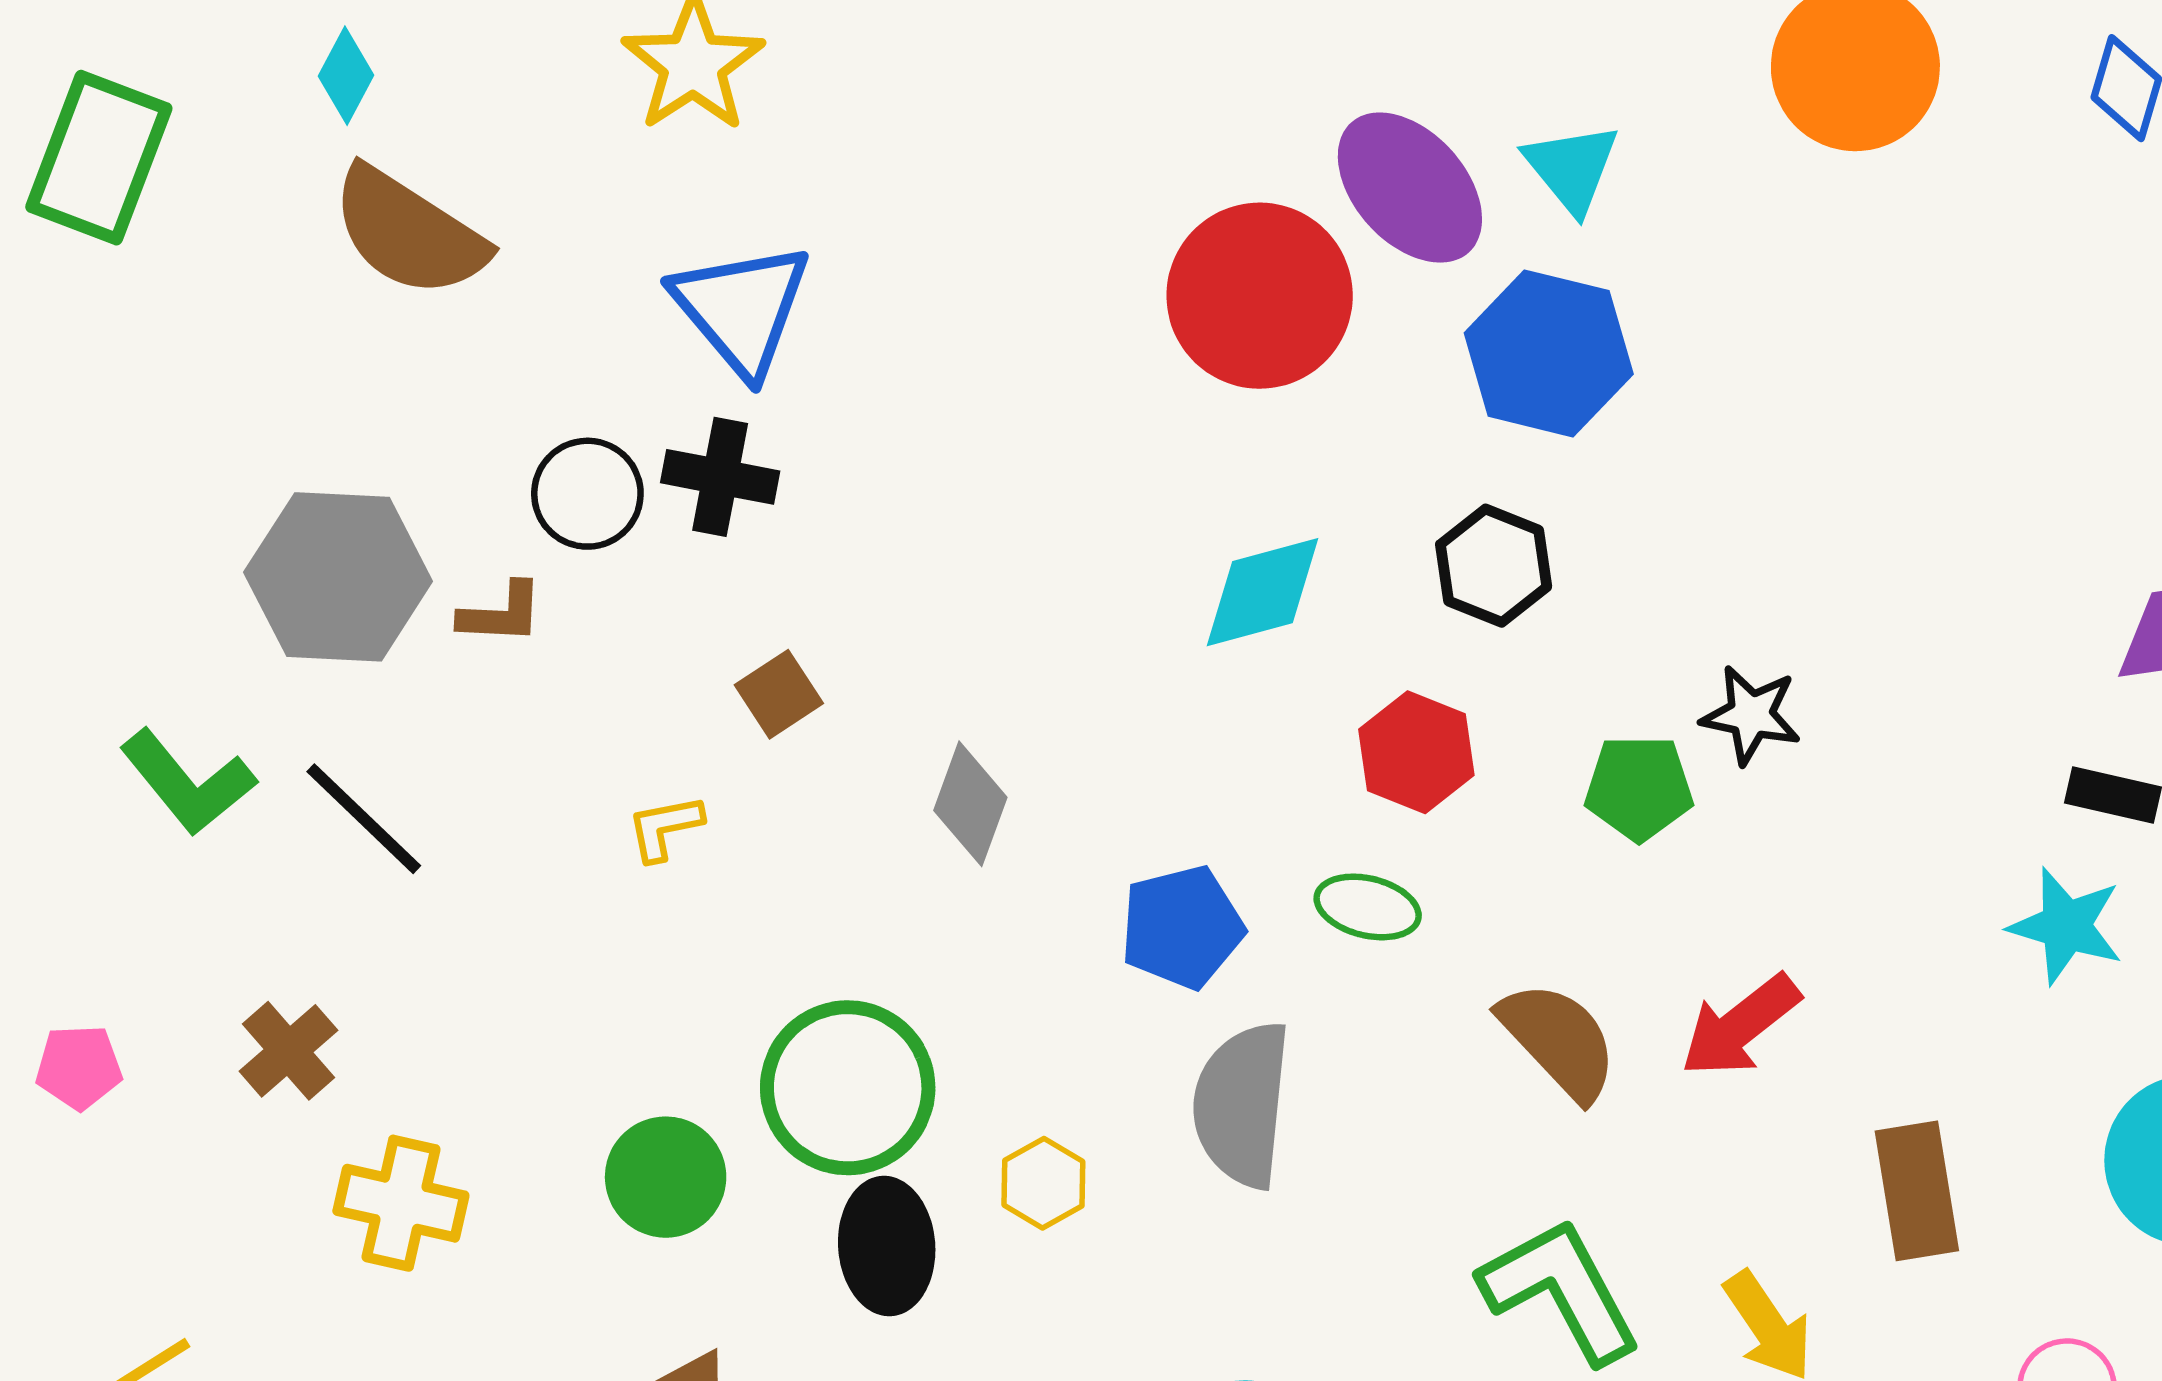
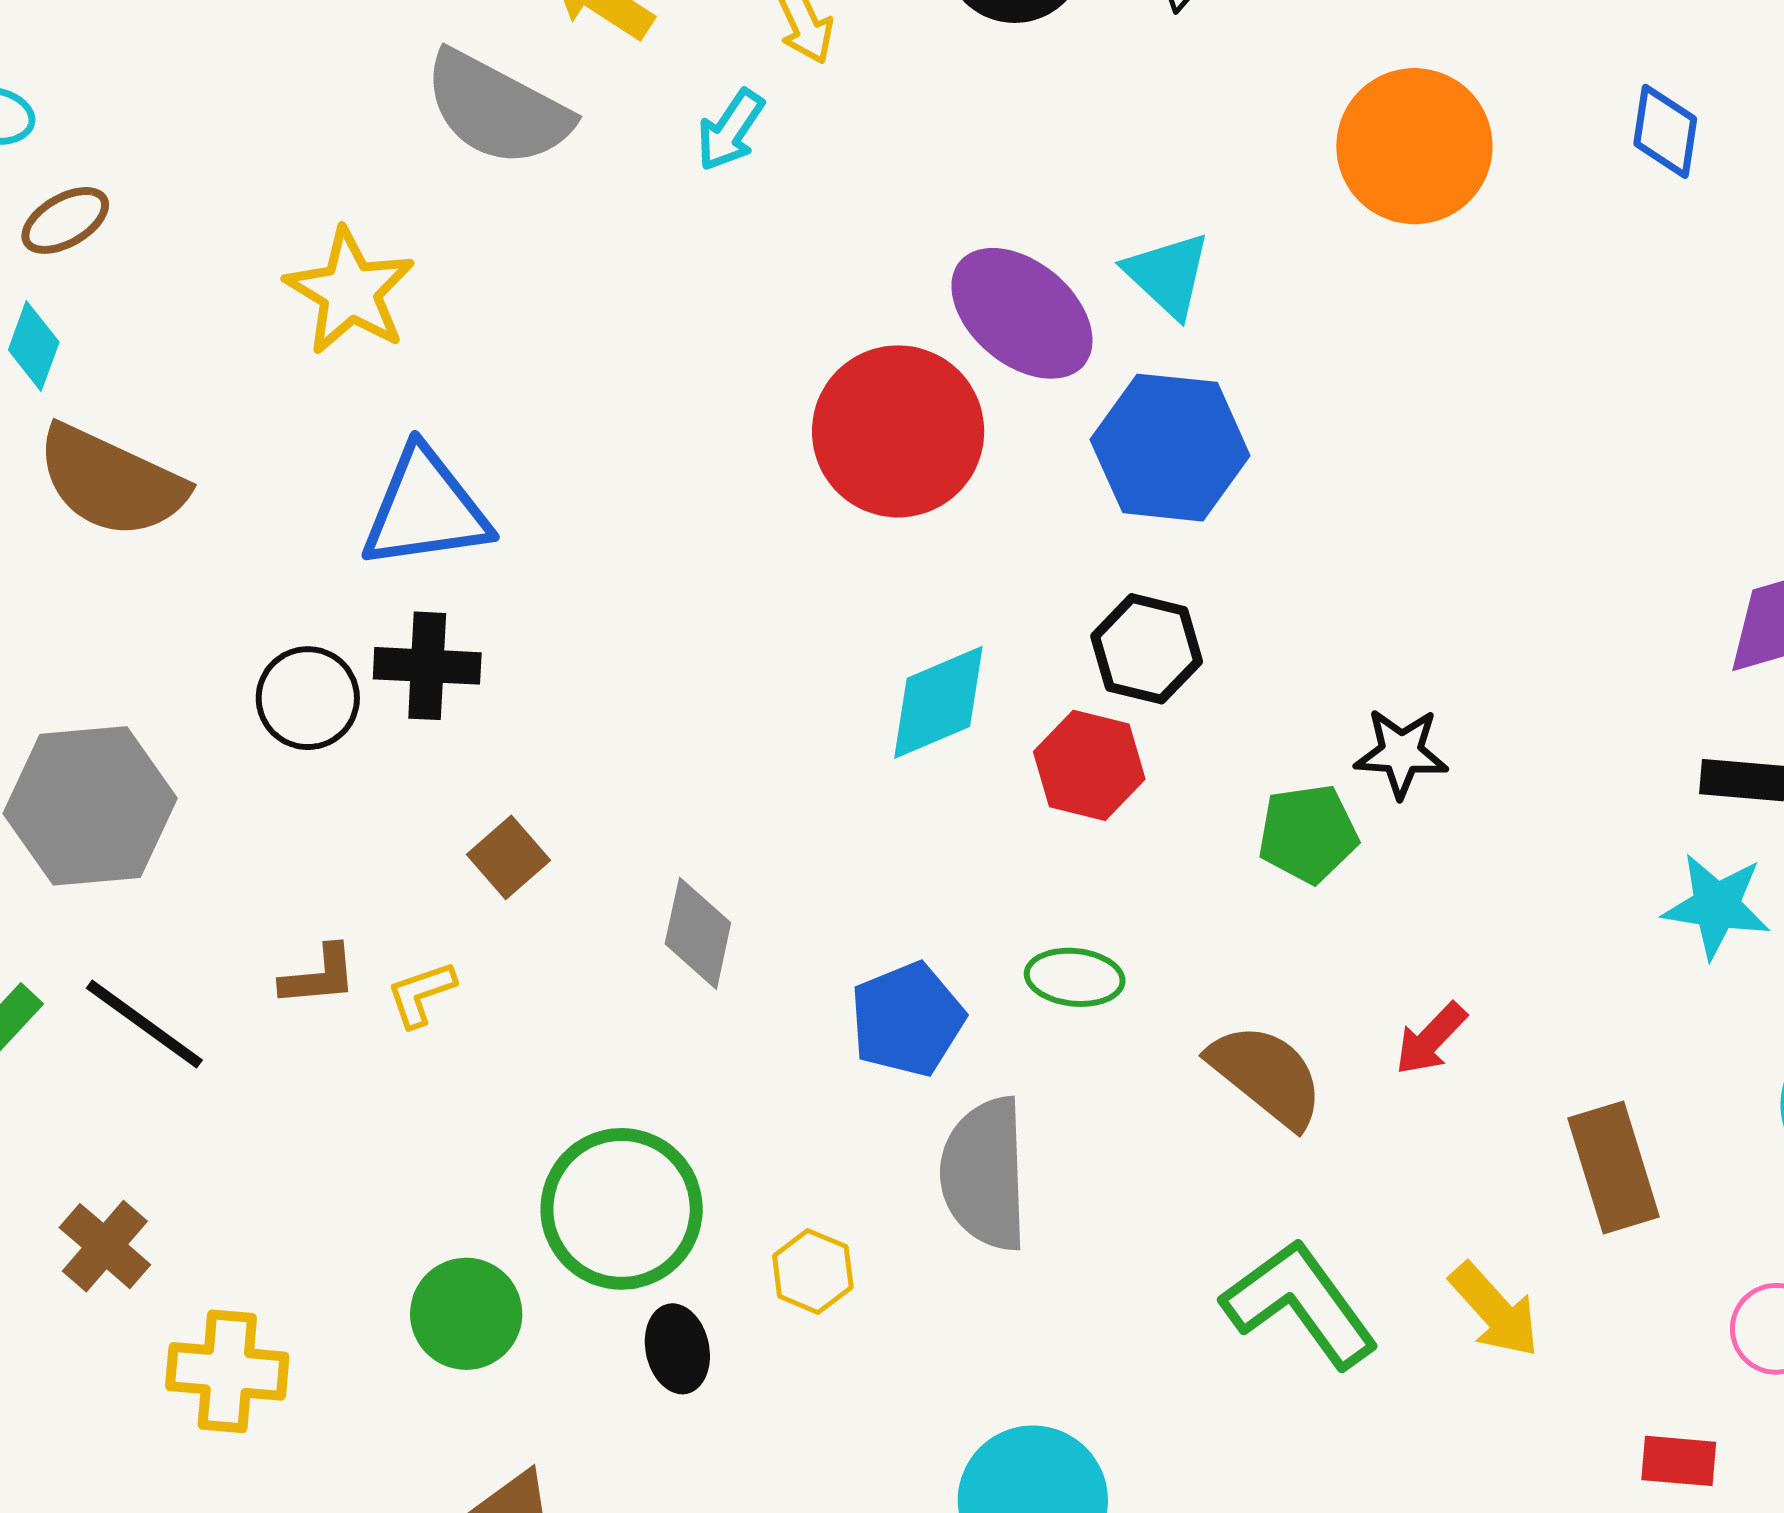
blue triangle: (742, 309) -> (425, 509), turned -50
brown L-shape: (501, 613) -> (319, 976), moved
red hexagon: (1416, 752) -> (1089, 765), moved
red arrow: (1740, 1026) -> (1431, 1039), size x0.7
black ellipse: (887, 1246) -> (677, 1349), size x0.7

